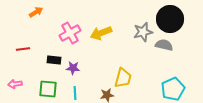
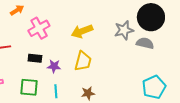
pink cross: (70, 33) -> (39, 28), moved
yellow trapezoid: (123, 78) -> (83, 61), moved

